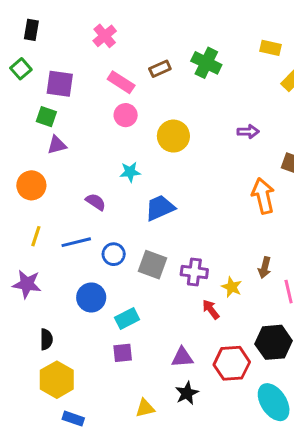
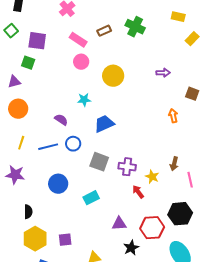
purple triangle: (57, 145) -> (14, 82), moved
orange arrow: (263, 196) -> (173, 116), size x0.6
blue circle: (114, 254) -> (73, 144), moved
cyan rectangle: (127, 318) -> (91, 198), moved
purple square: (123, 353) -> (65, 240), moved
black star: (187, 393) -> (131, 248), moved

